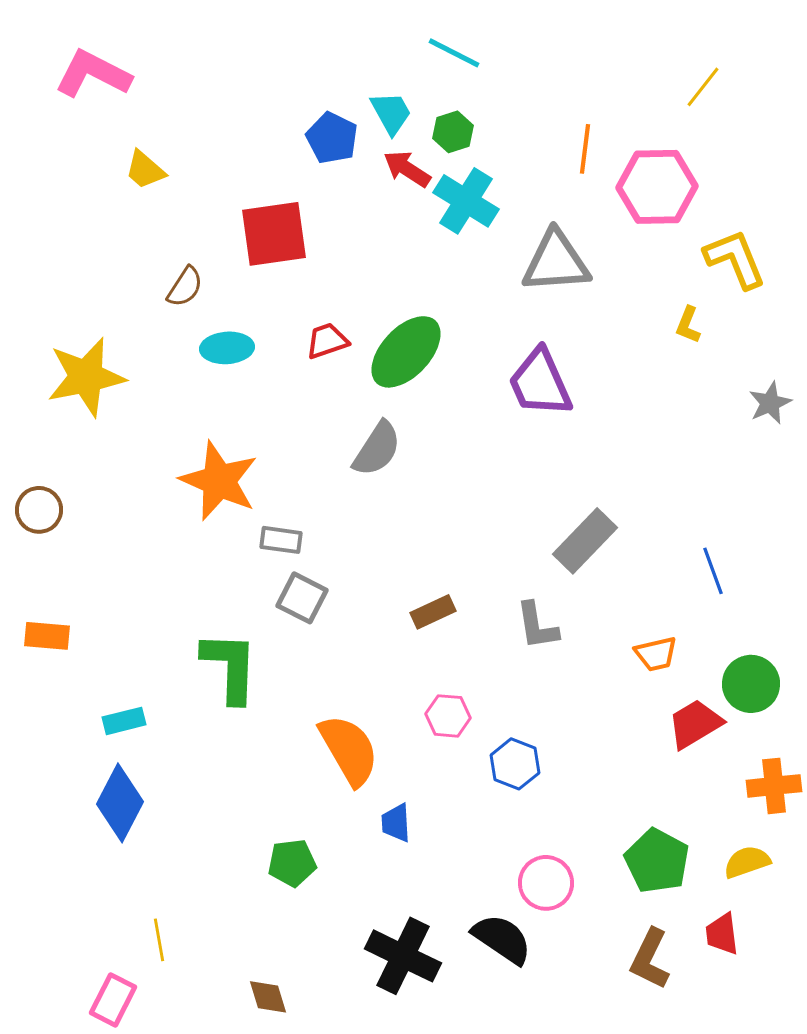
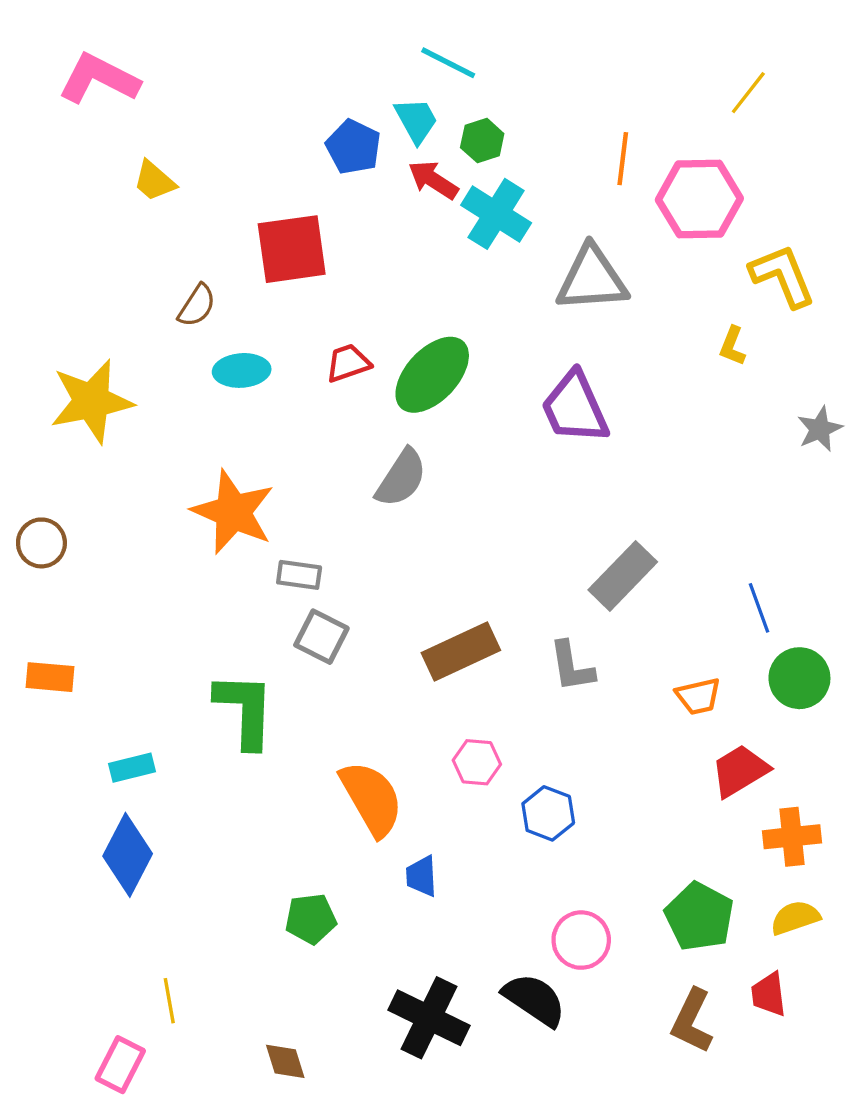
cyan line: (454, 53) -> (448, 63), moved
brown rectangle: (433, 612) -> (461, 652), size x1.6
green circle: (751, 684) -> (799, 678), moved
orange cross: (774, 786) -> (792, 837), moved

